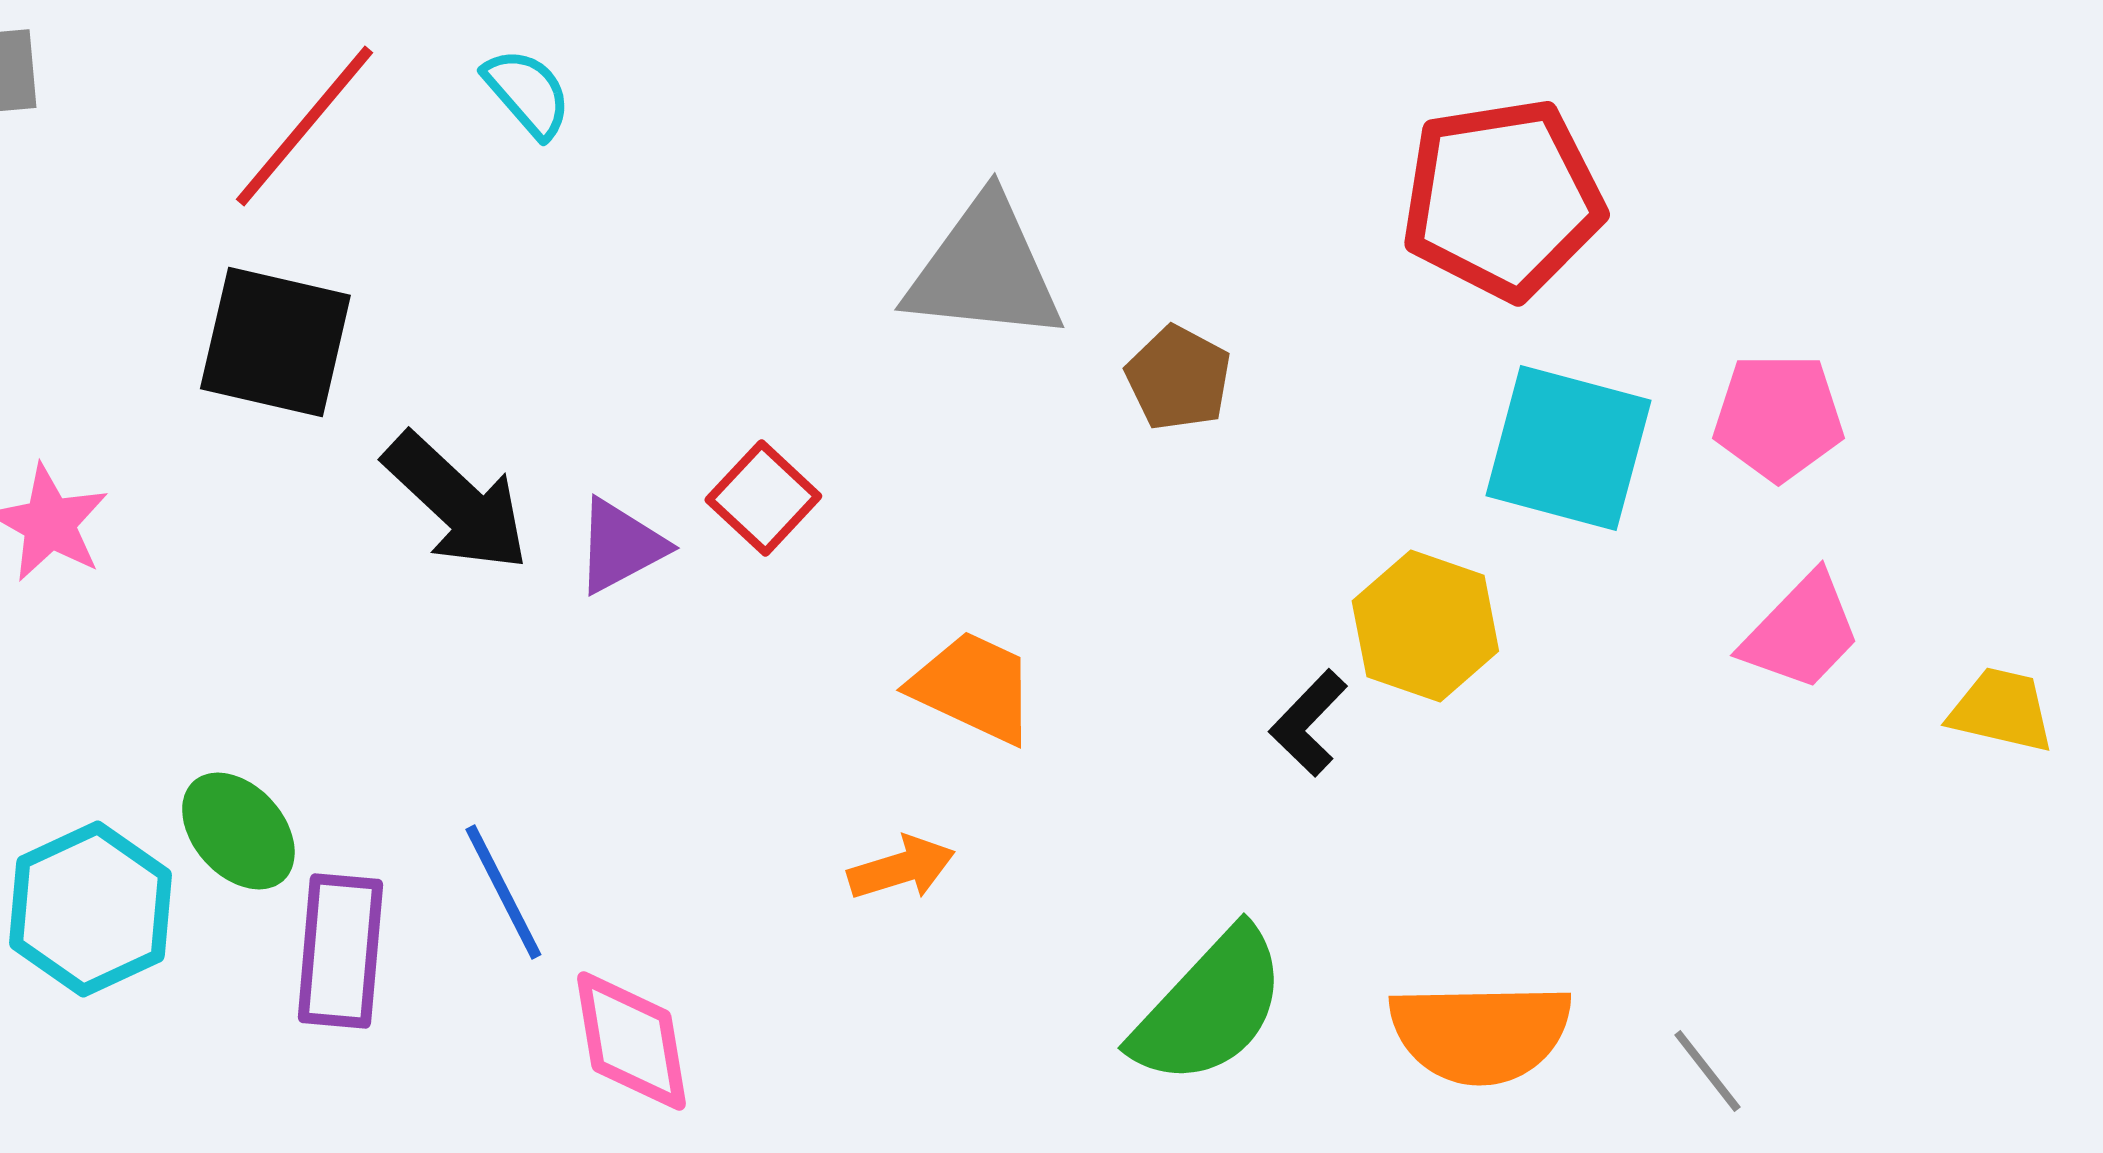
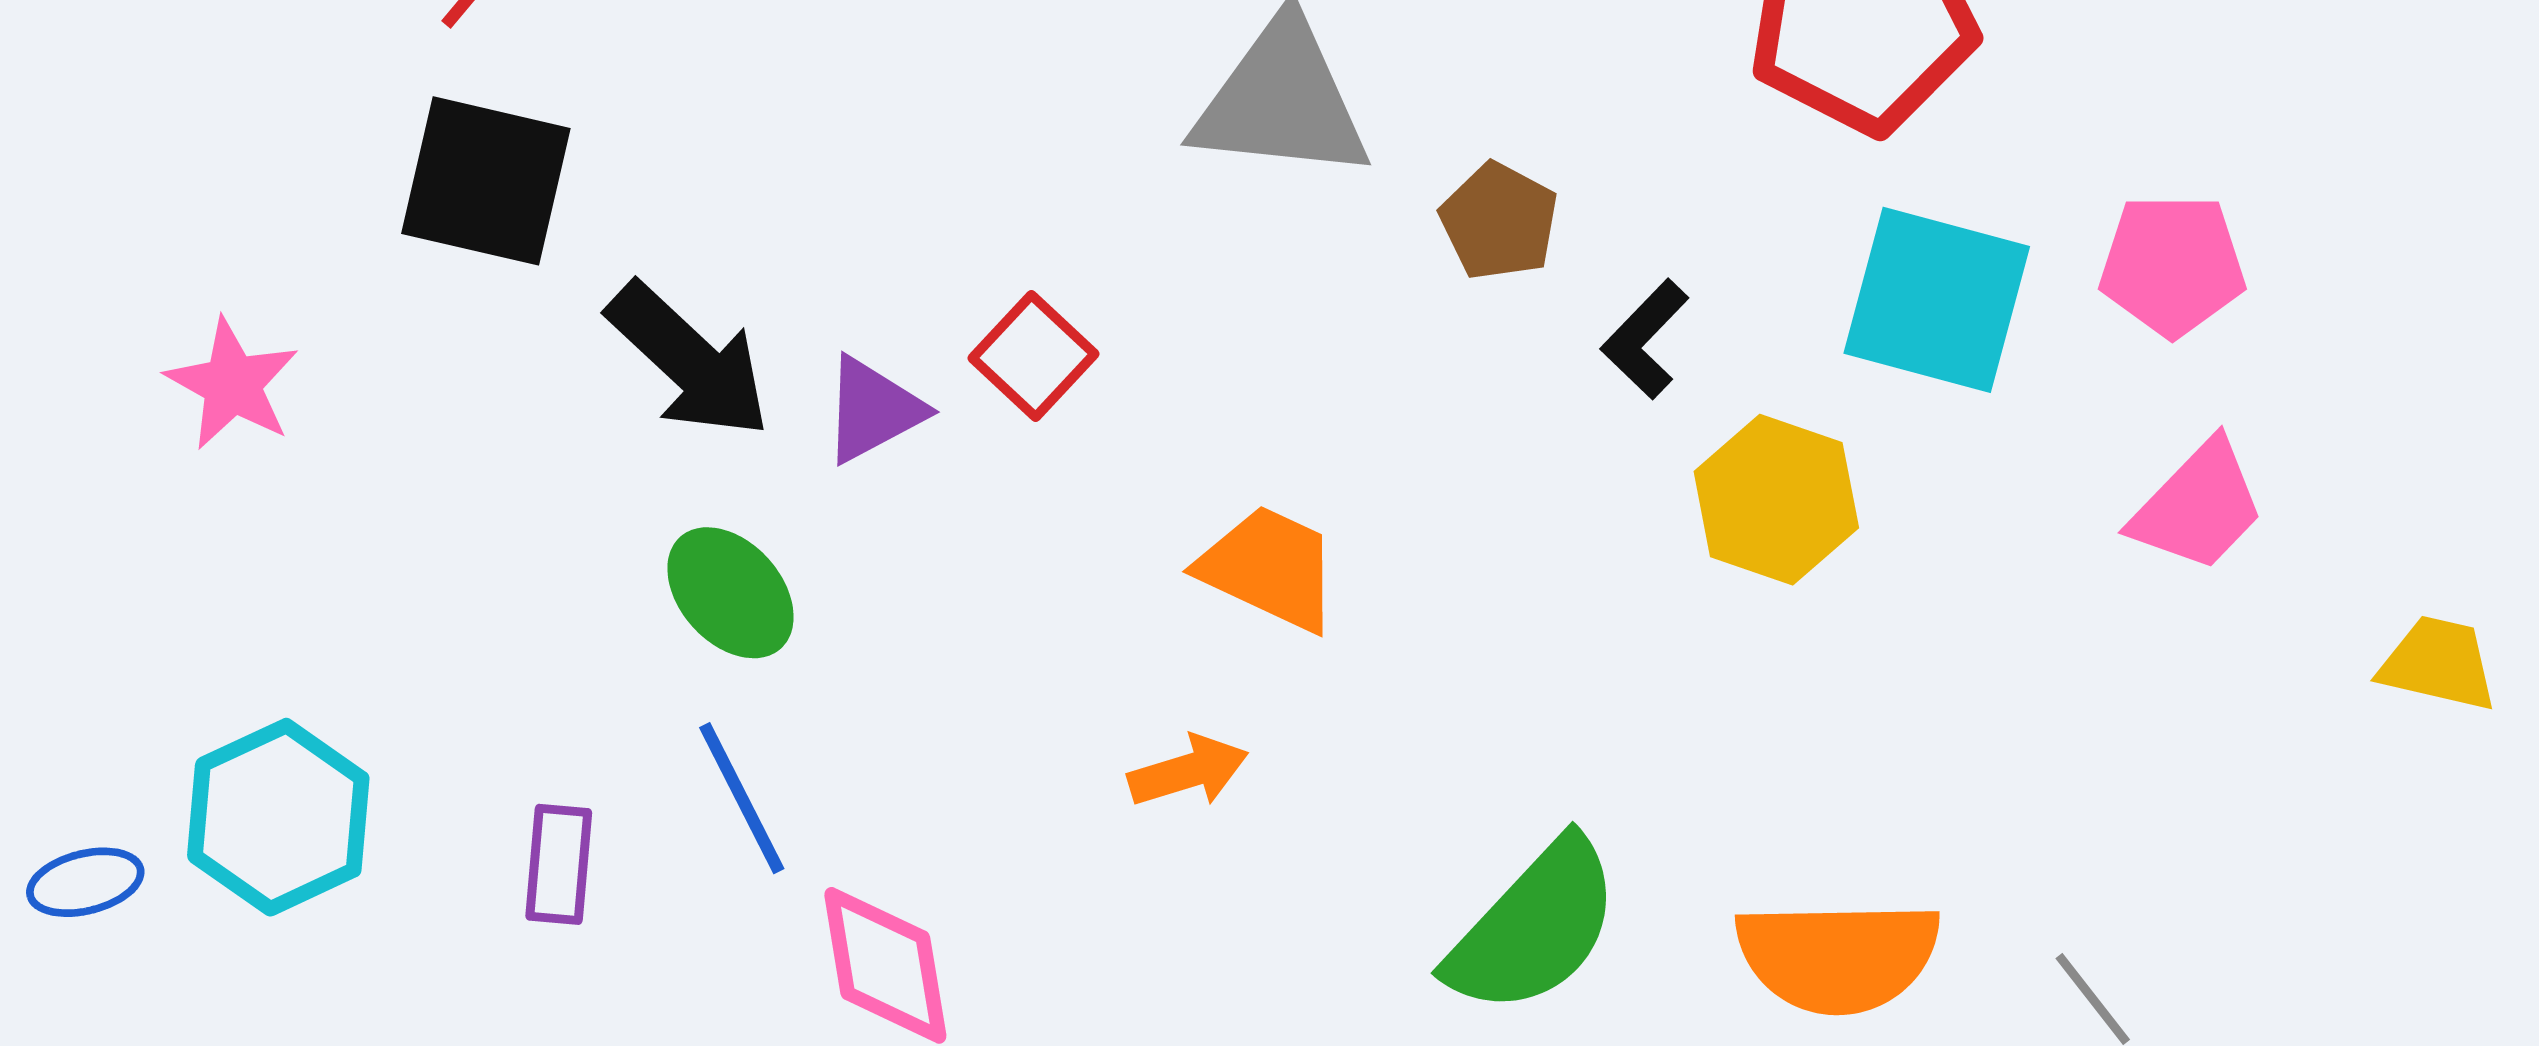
yellow trapezoid: (2001, 710) -> (2438, 663), moved
black L-shape: (1308, 723) -> (1645, 339), moved
green ellipse: (238, 831) -> (730, 593), moved
purple rectangle: (340, 951) -> (559, 864), size x0.7

